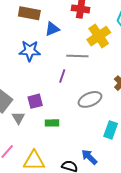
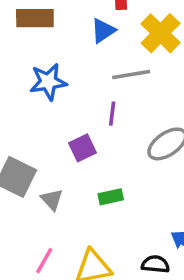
blue triangle: (52, 29) -> (103, 31), moved
purple square: (35, 101) -> (82, 148), moved

